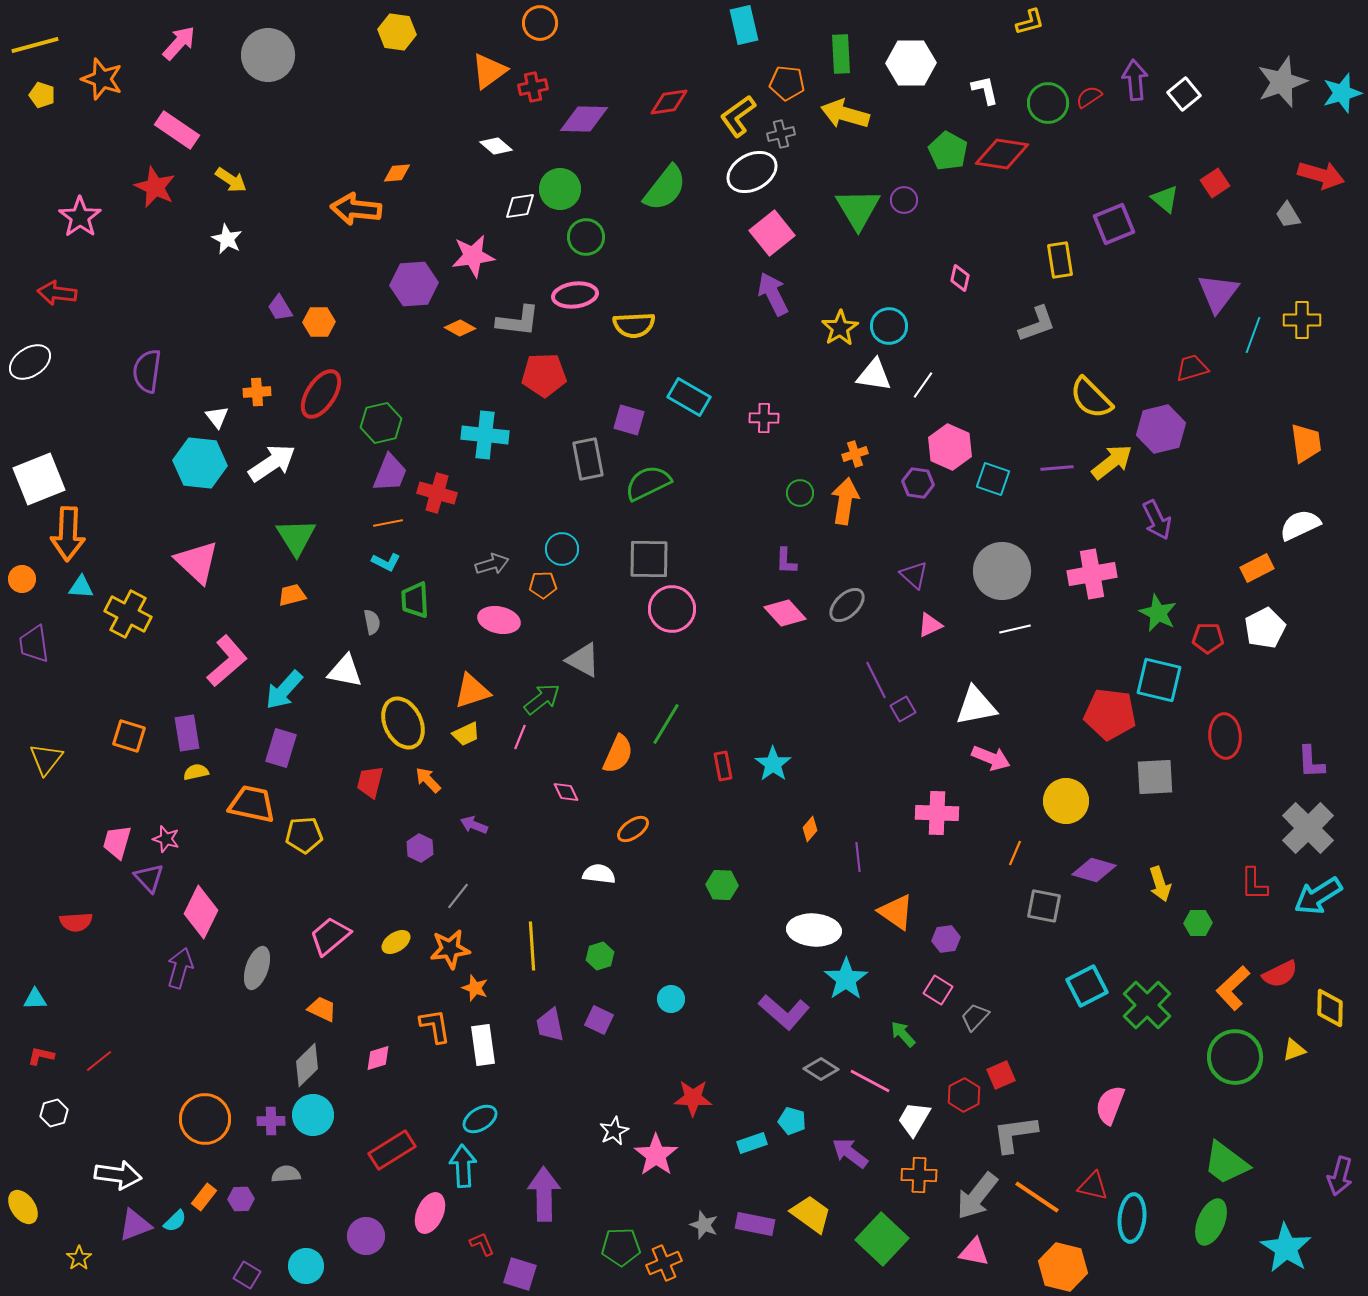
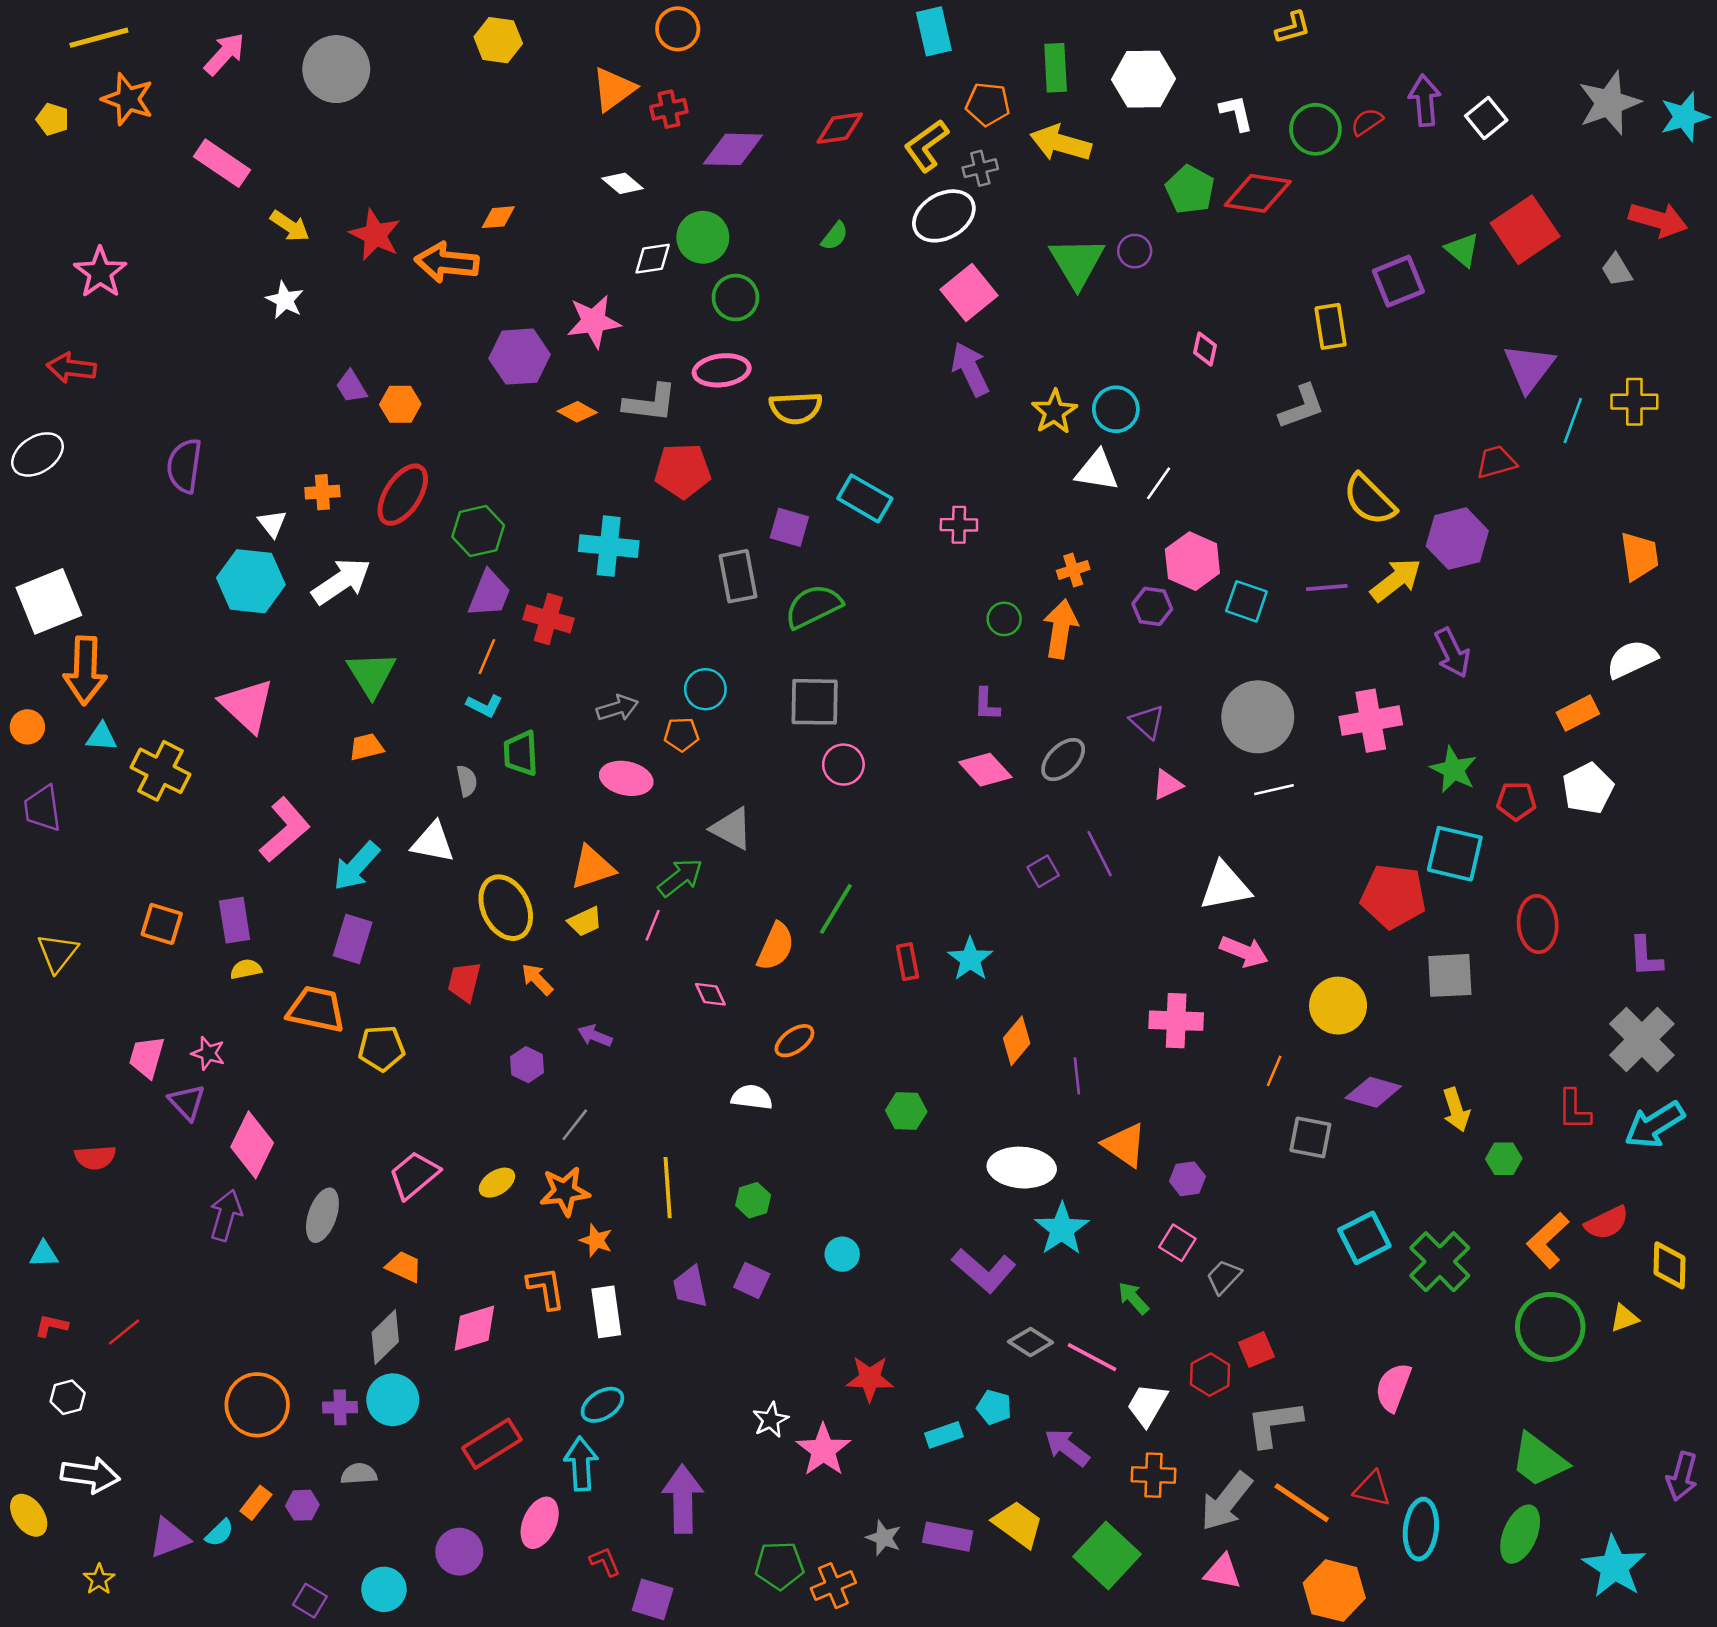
yellow line: (35, 45) -> (99, 38), moved
red square: (1215, 183) -> (1525, 230), size x1.8
red star: (155, 187) -> (375, 235), moved
green semicircle: (665, 188) -> (835, 236), size x0.5
orange line: (388, 523) -> (487, 657), turned -56
pink circle: (672, 609) -> (843, 765), size x0.7
purple square: (903, 709) -> (1043, 871), moved
orange diamond: (810, 829) -> (1017, 1041), size x1.5
pink diamond: (378, 1058) -> (474, 1328), size x1.5
white arrow: (118, 1175) -> (90, 1475), moved

